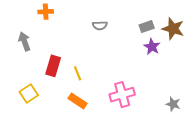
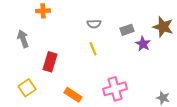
gray rectangle: (147, 27) -> (127, 30), moved
yellow line: (78, 73) -> (93, 49), moved

